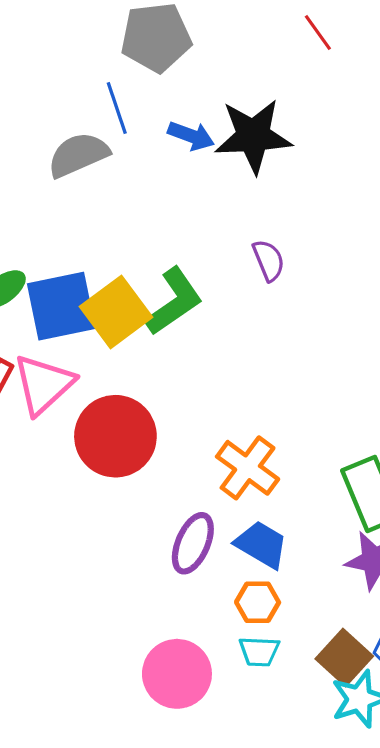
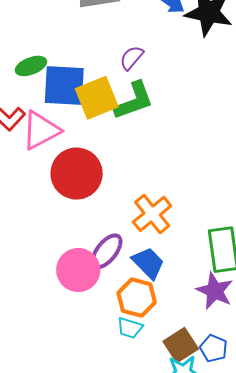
purple semicircle: (269, 260) -> (132, 58), moved, turned -132
orange hexagon: (258, 602) -> (137, 298), size x1.4
pink circle: (177, 674) -> (78, 270), moved

